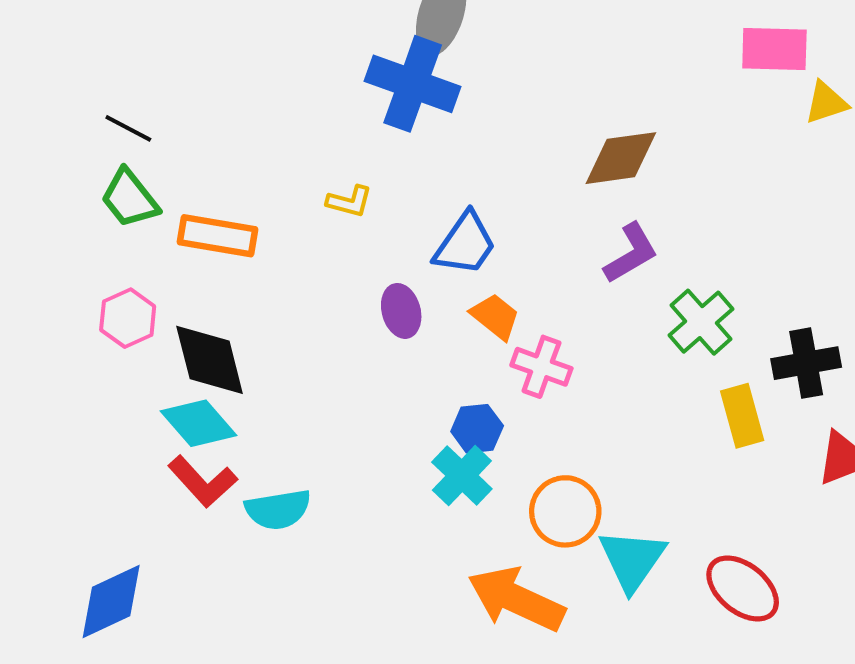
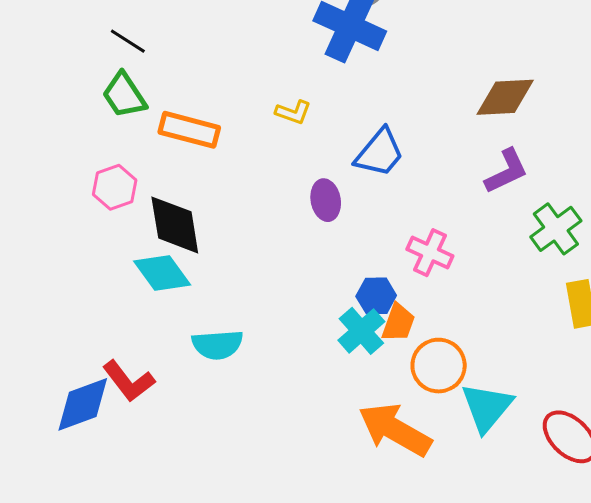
orange trapezoid: (495, 317) -> (398, 323), moved, turned 66
red L-shape: (203, 481) -> (129, 381), moved

